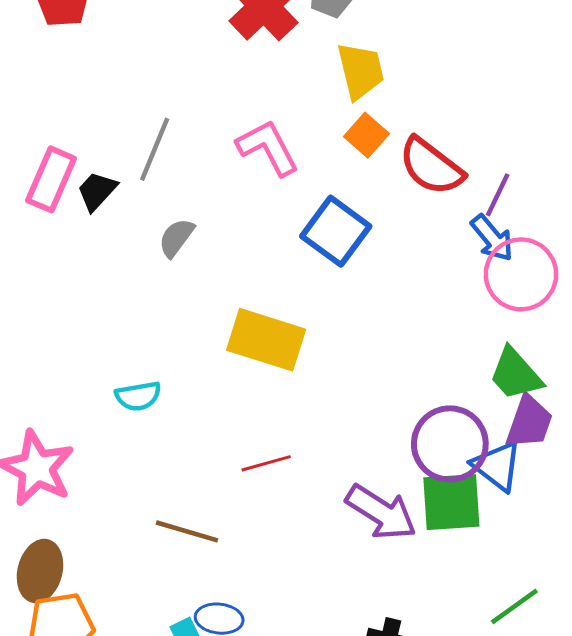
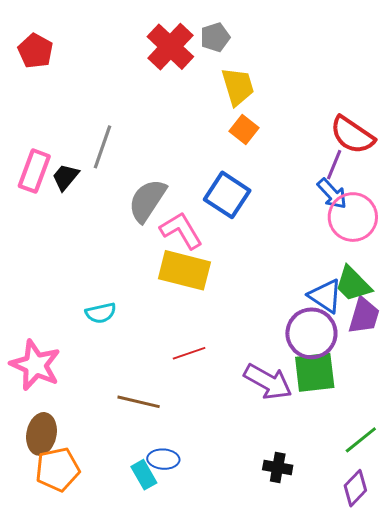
pink L-shape: (268, 148) -> (181, 230), moved
red semicircle: (431, 166) -> (352, 135), moved
gray semicircle: (176, 238) -> (147, 200), moved, size x1.6
blue triangle: (497, 466) -> (325, 296), moved

